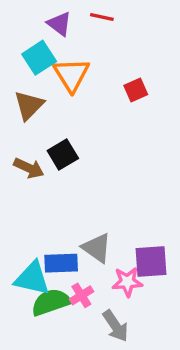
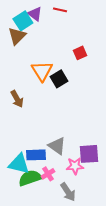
cyan square: (39, 58) -> (23, 21), moved
orange triangle: (71, 75) -> (42, 71), moved
brown triangle: (29, 105) -> (17, 36), moved
black square: (63, 154) -> (59, 79), moved
brown arrow: (29, 168) -> (17, 99), turned 36

